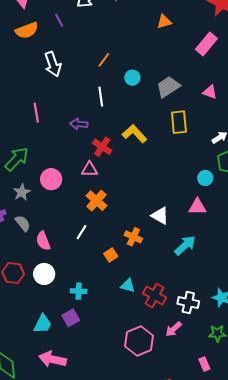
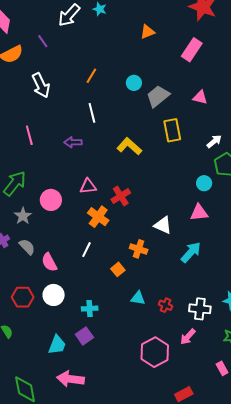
cyan circle: (132, 78) -> (134, 83), moved
red cross: (102, 147) -> (121, 196), moved, turned 30
red cross: (155, 295) -> (166, 305), size x0.6

